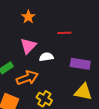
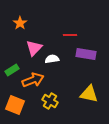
orange star: (28, 17) -> (20, 23), moved
purple rectangle: (80, 64) -> (86, 54), moved

